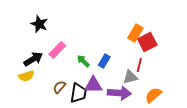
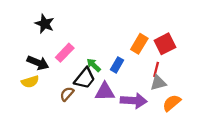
orange rectangle: (135, 33) -> (139, 44), moved
black arrow: (33, 59) -> (38, 63), turned 54
gray triangle: (130, 77) -> (158, 83), moved
black trapezoid: (78, 93) -> (85, 78), moved, turned 30

